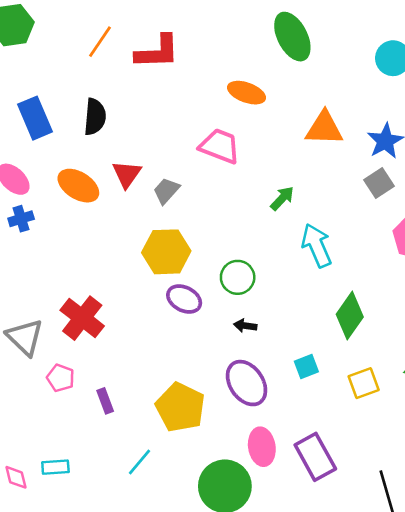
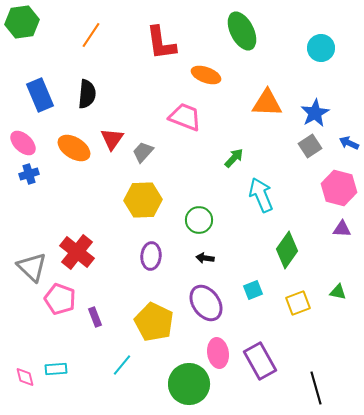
red L-shape: (157, 52) -> (161, 43), moved, turned 84
purple ellipse: (184, 299) -> (151, 256), moved, turned 68
pink pentagon: (61, 378) -> (60, 299), size x1.4

